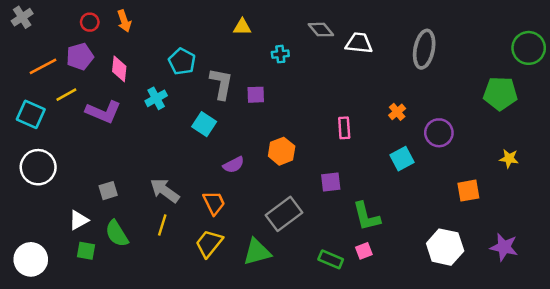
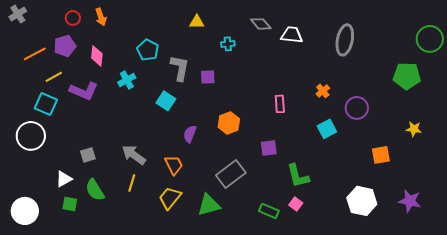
cyan square: (31, 114) -> (46, 104), moved
purple semicircle: (234, 165) -> (190, 134), turned 138
pink square: (364, 251) -> (296, 204), turned -32

